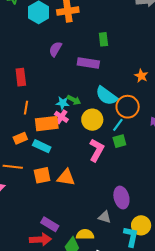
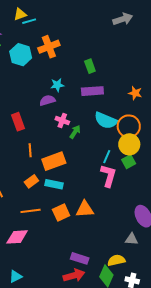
purple semicircle: (55, 49) -> (47, 100), moved, turned 56
purple rectangle: (88, 63) -> (92, 91), moved
green arrow: (74, 100) -> (75, 132), turned -72
cyan star: (63, 103) -> (57, 85), moved
pink cross: (61, 117) -> (62, 120), moved
yellow circle: (92, 120) -> (129, 144), moved
cyan line: (118, 125) -> (107, 157), moved

